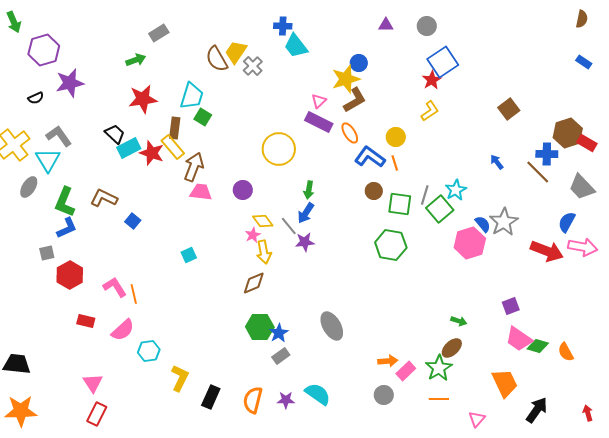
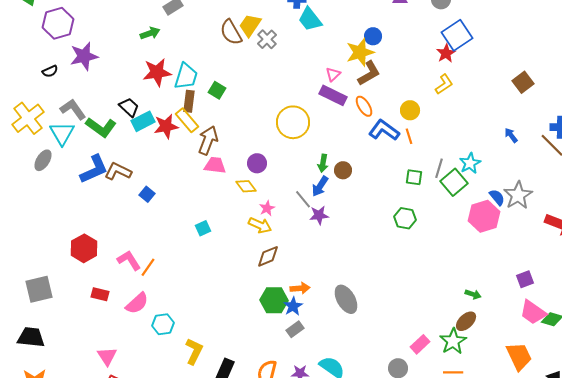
cyan trapezoid: (192, 96) -> (186, 76), moved
red star: (152, 153) -> (166, 126), turned -30
brown circle: (374, 191) -> (343, 170), moved
green L-shape: (65, 202) -> (101, 127), moved, turned -76
green square: (400, 204) -> (414, 177), size x0.7
yellow diamond: (263, 221) -> (246, 186), moved
blue L-shape: (67, 228) -> (94, 169), moved, size x1.4
green hexagon: (391, 245) -> (405, 218), size x0.7
yellow arrow: (264, 252) -> (260, 225), moved, turned -55
gray square: (47, 253) -> (39, 289), moved, size x1.8
orange line: (134, 294) -> (148, 267), turned 48
orange arrow: (388, 361) -> (300, 288), moved

